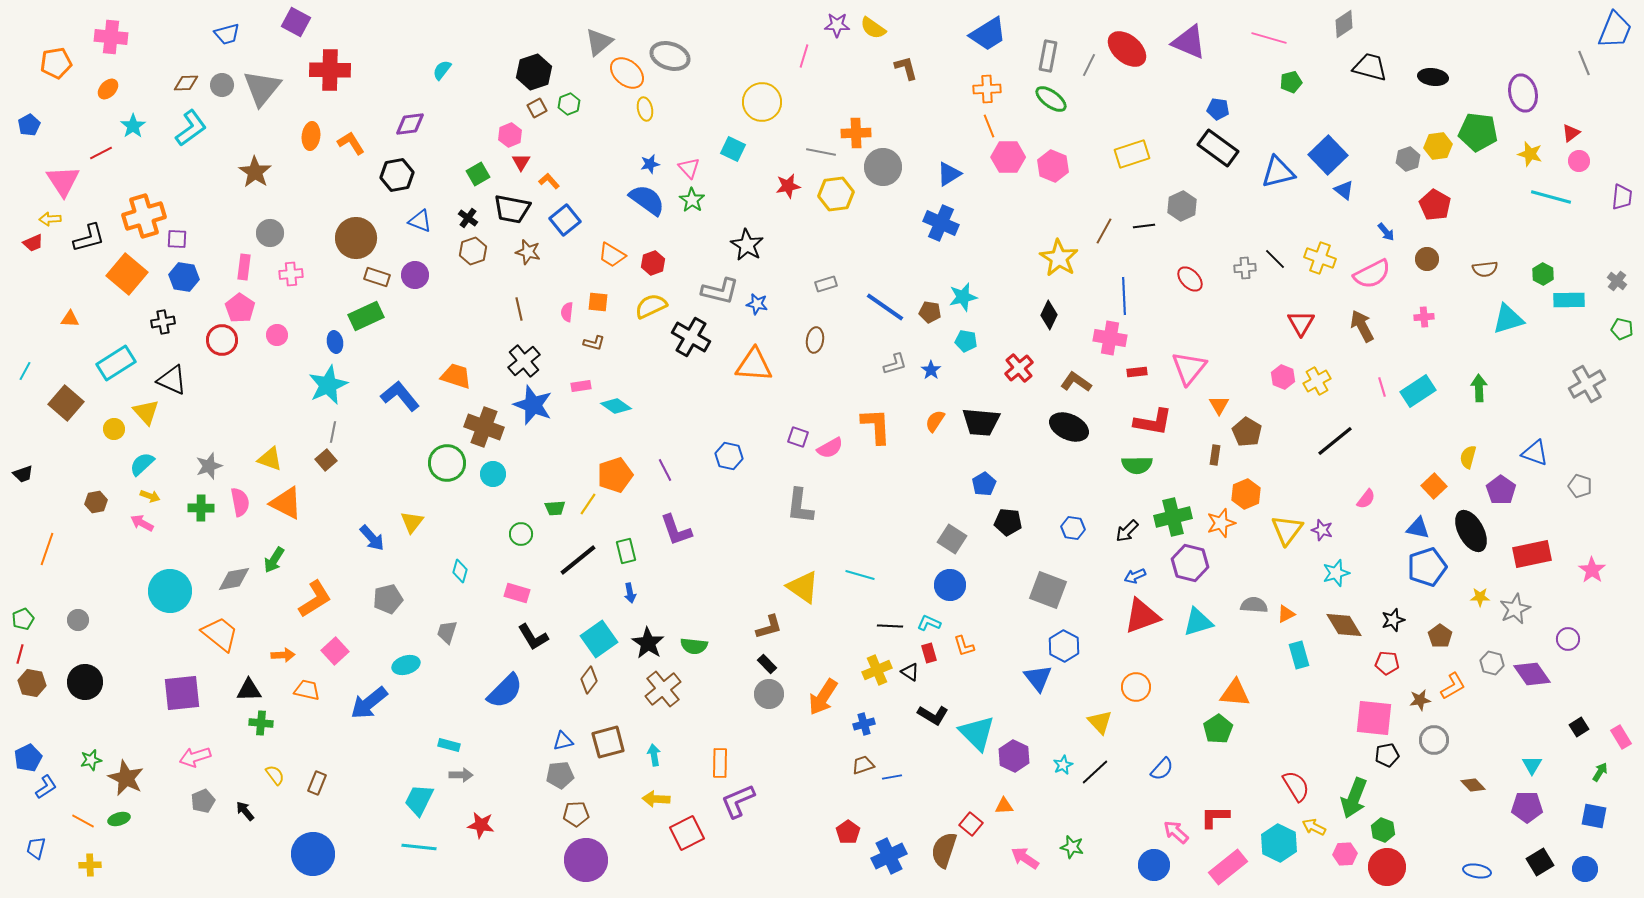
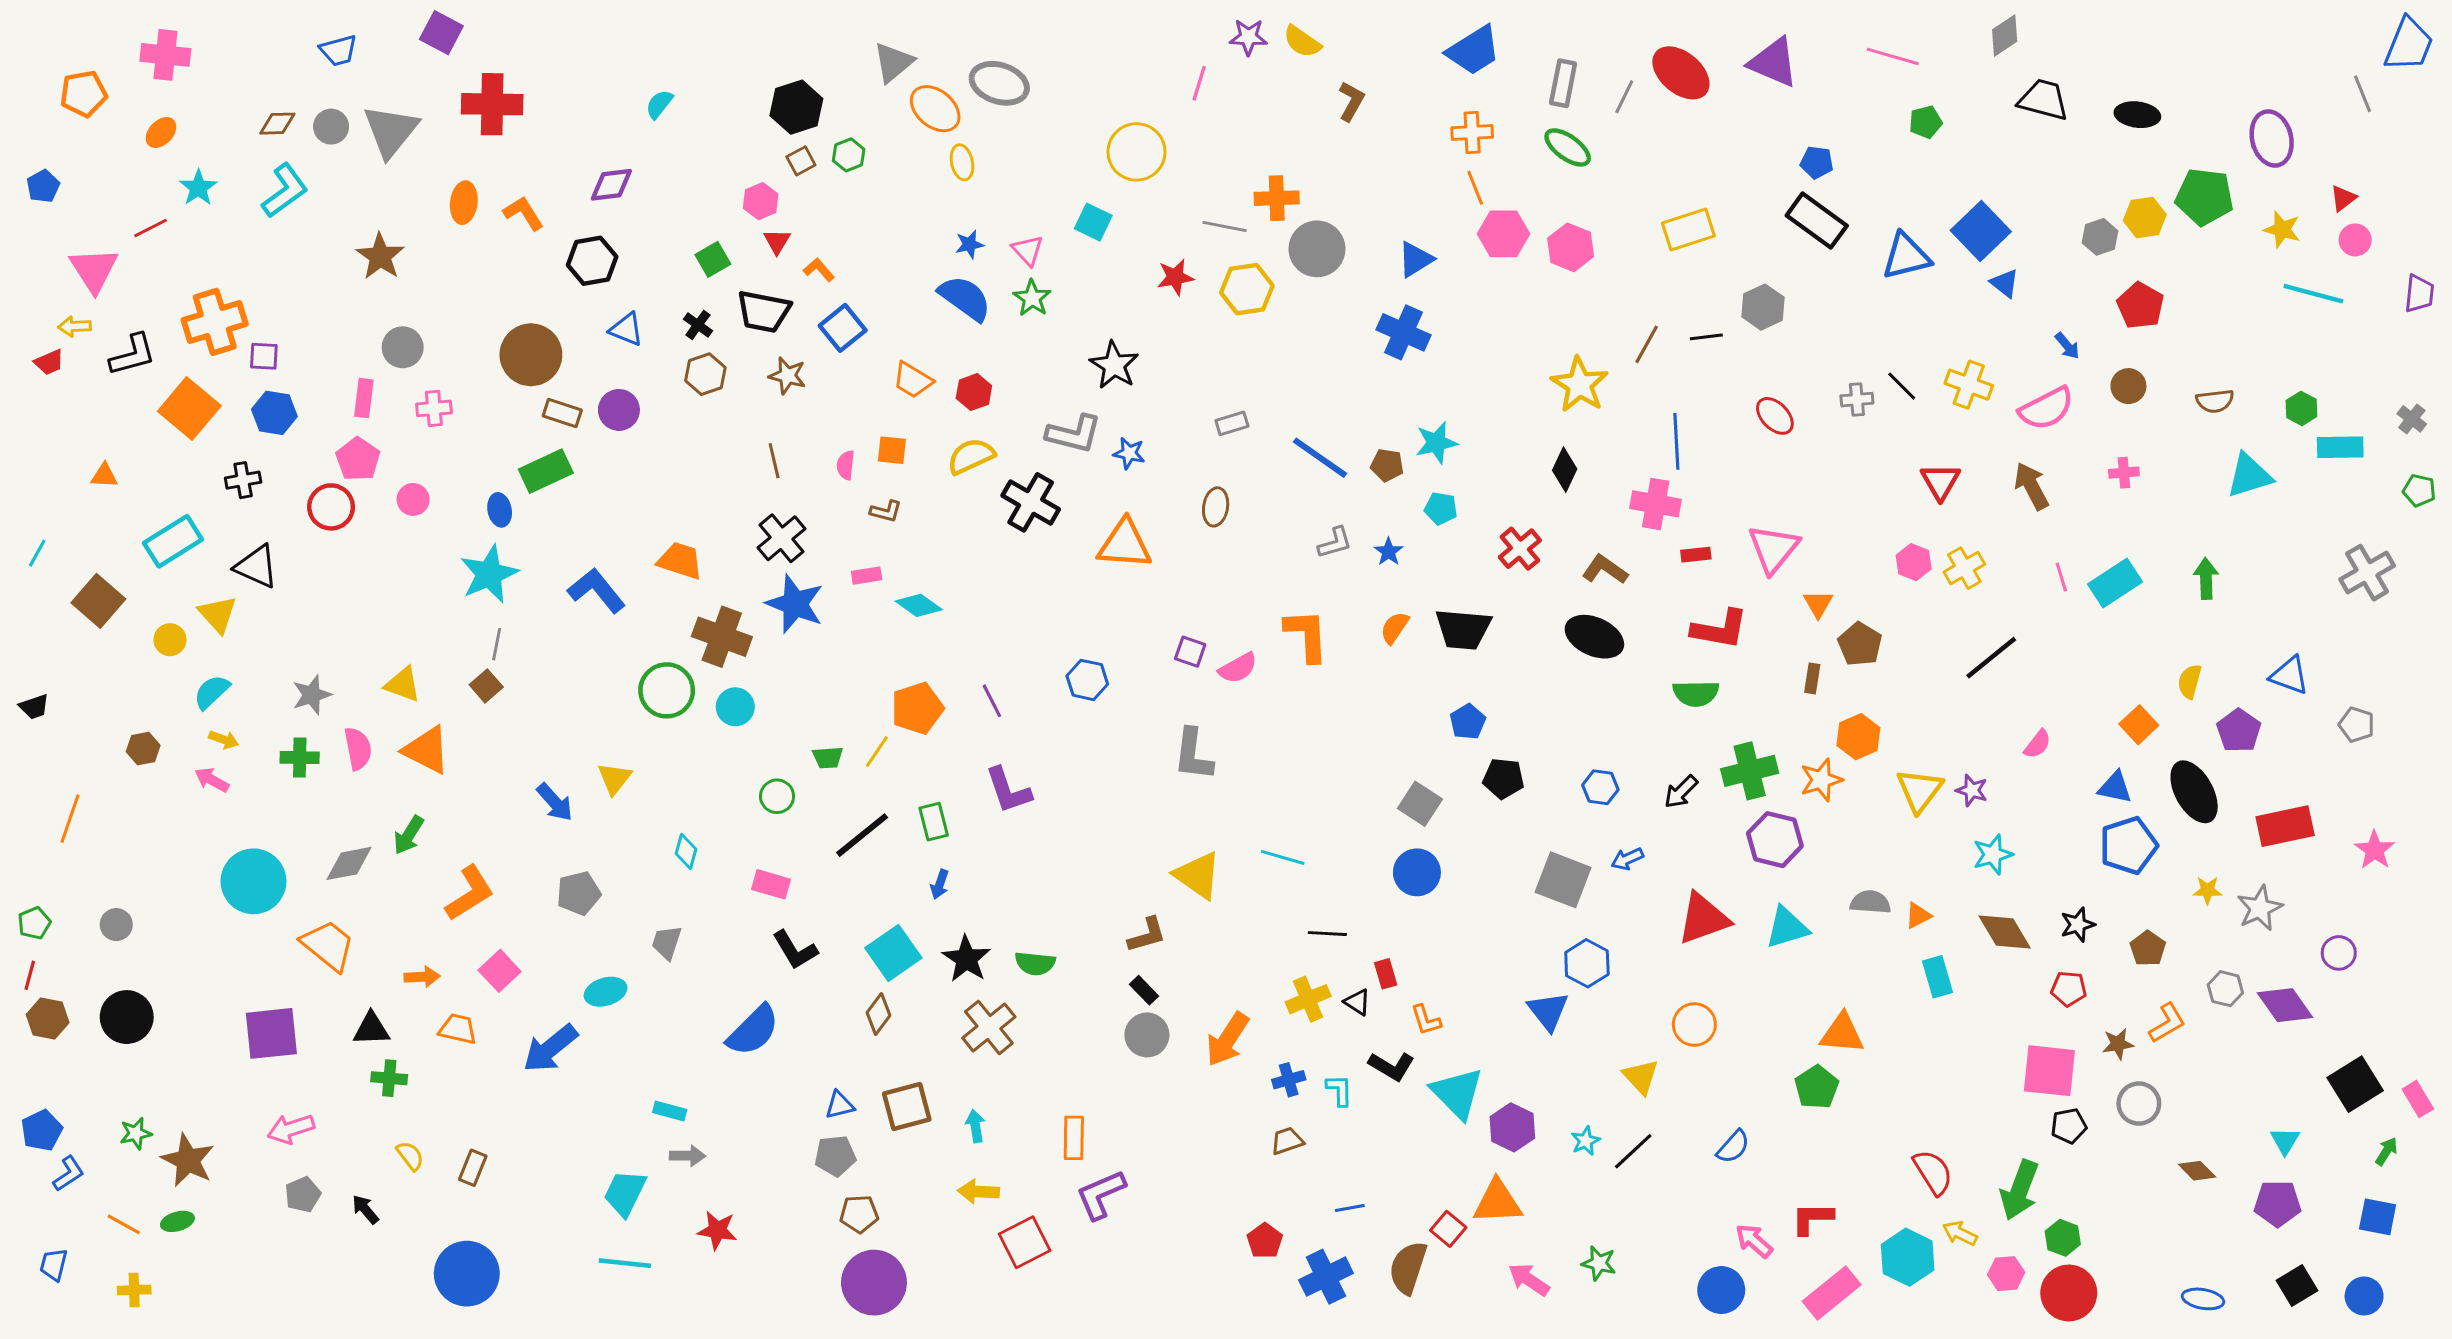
brown L-shape: (906, 68) -> (1351, 101), turned 44
blue arrow: (1135, 576) -> (1627, 859), moved
blue arrow: (630, 593) -> (940, 884), turned 30
cyan L-shape: (929, 623) -> (1339, 1090), moved, turned 65
orange L-shape: (964, 646) -> (1426, 1020), moved
black square: (1579, 727) -> (2355, 1084), size x1.8
blue line: (892, 777) -> (1350, 1208), moved
orange triangle: (1004, 806) -> (1497, 1202), size x1.8

